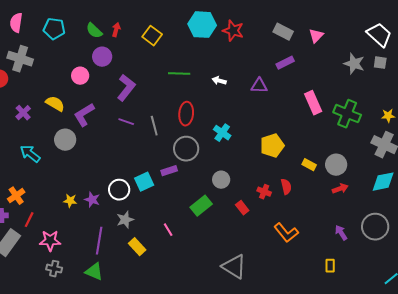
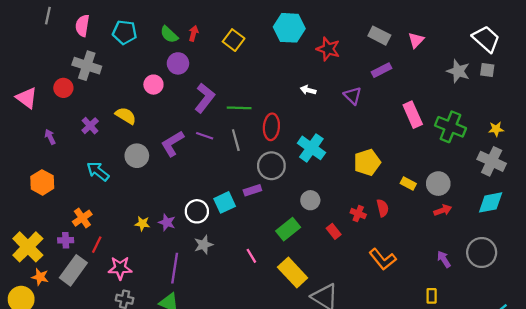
red star: (233, 31) -> (328, 49), moved
green line: (179, 74) -> (239, 108), moved
purple triangle: (259, 86) -> (353, 96), turned 42
purple L-shape: (84, 115) -> (172, 143), moved
cyan cross: (222, 133) -> (311, 148), size x1.4
yellow rectangle: (137, 247) -> (293, 273), moved, size x1.5

